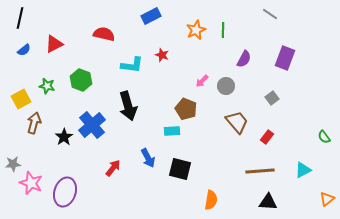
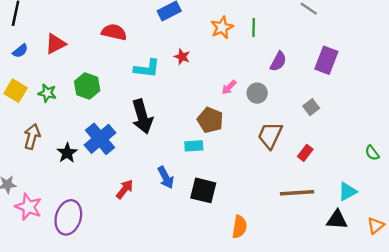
yellow square: (21, 99) -> (16, 91), moved, turned -30
brown trapezoid: (237, 122) -> (270, 135), turned -115
black triangle: (268, 202) -> (337, 220), moved

